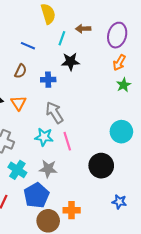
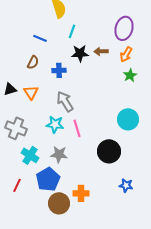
brown arrow: (83, 29) -> (101, 51), moved

